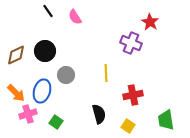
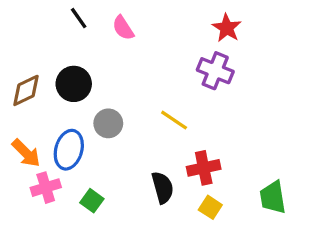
red star: (150, 22) -> (227, 28), moved
yellow line: (106, 73) -> (174, 120), turned -54
red cross: (133, 95) -> (204, 168), moved

